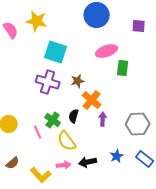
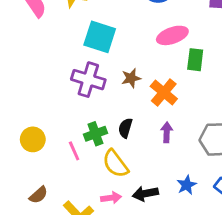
orange cross: (92, 100) -> (164, 92), moved
green cross: (53, 120) -> (95, 134), turned 35

